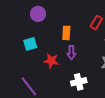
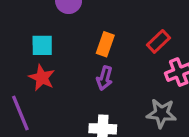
red star: (51, 61) -> (42, 78), moved

